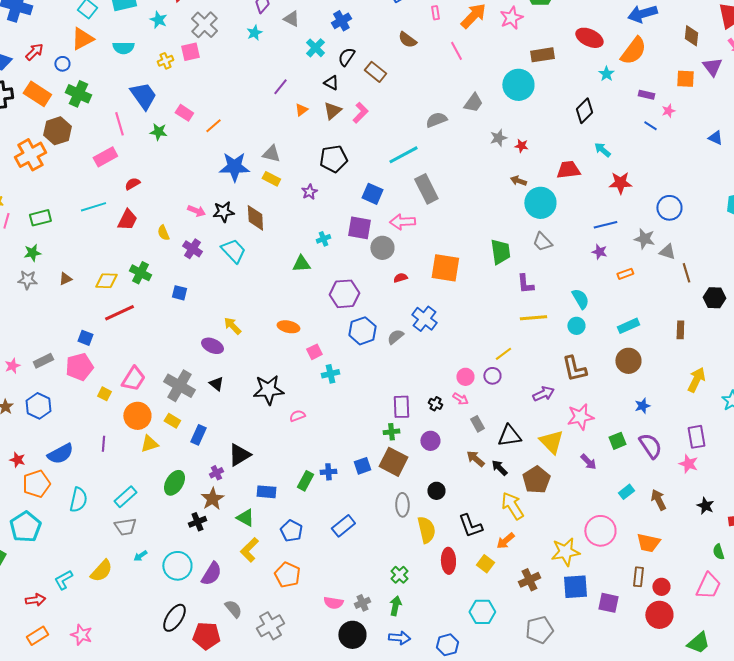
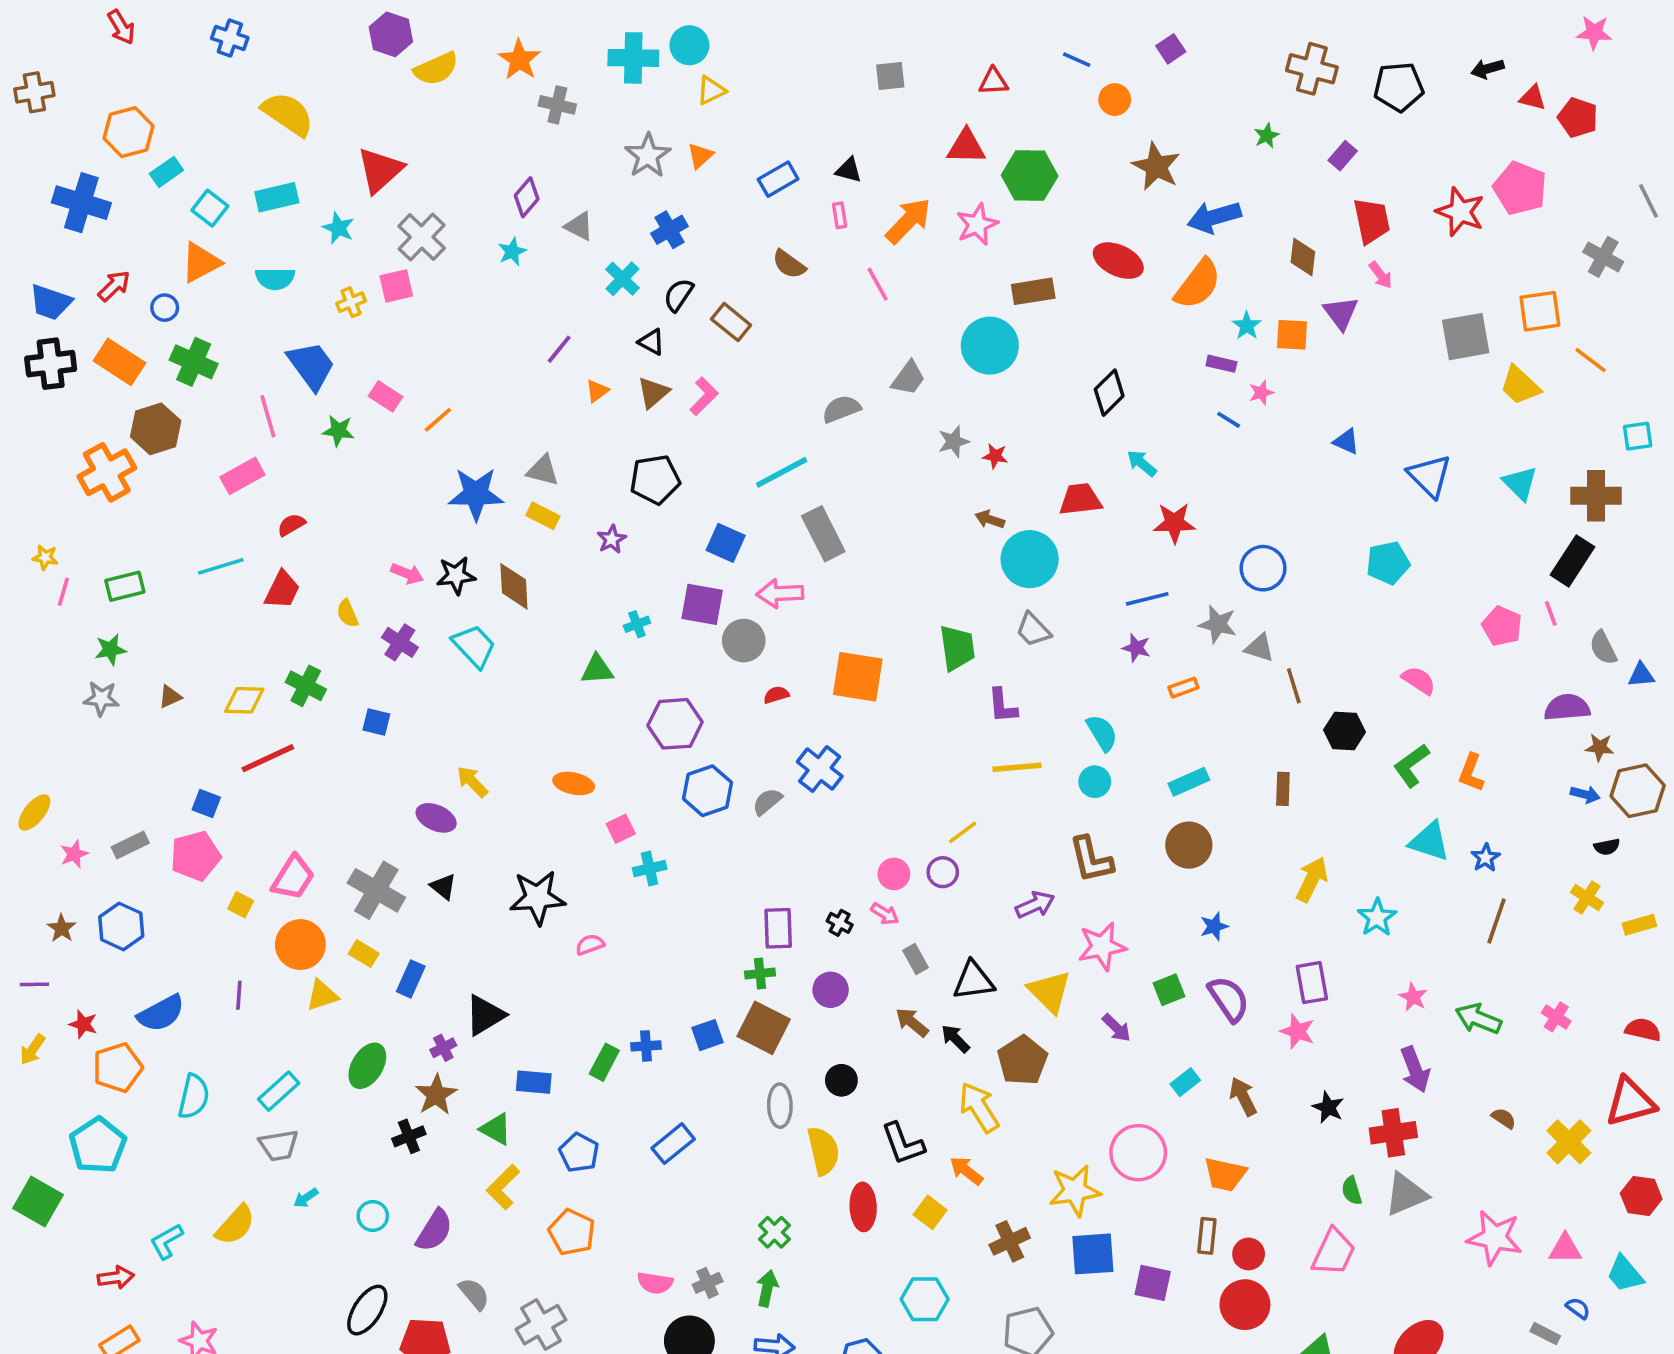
cyan star: (606, 74) -> (1247, 326), moved
orange arrow: (505, 541) -> (966, 1171), turned 78
cyan circle: (177, 566) -> (373, 1216), size x0.6

